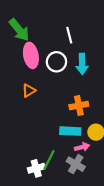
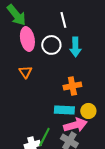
orange triangle: (29, 91) -> (25, 72), turned -32
pink arrow: (82, 147) -> (75, 125), size x1.6

